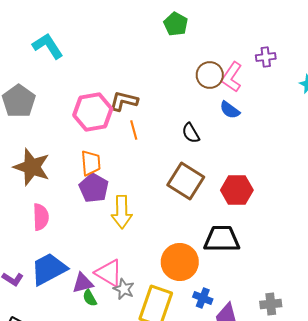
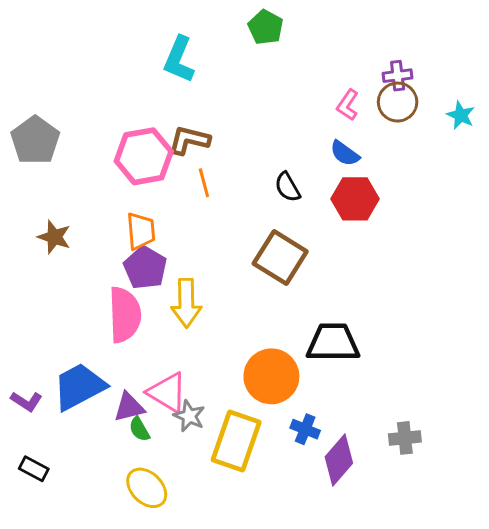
cyan L-shape: (48, 46) -> (179, 59), moved, turned -124
brown circle: (210, 75) -> (398, 102), moved
pink L-shape: (232, 77) -> (348, 105), size x0.7
brown star: (32, 167) -> (54, 237), size x0.6
red hexagon: (237, 190) -> (355, 199), moved
pink semicircle: (41, 217) -> (125, 315), moved, size x1.4

